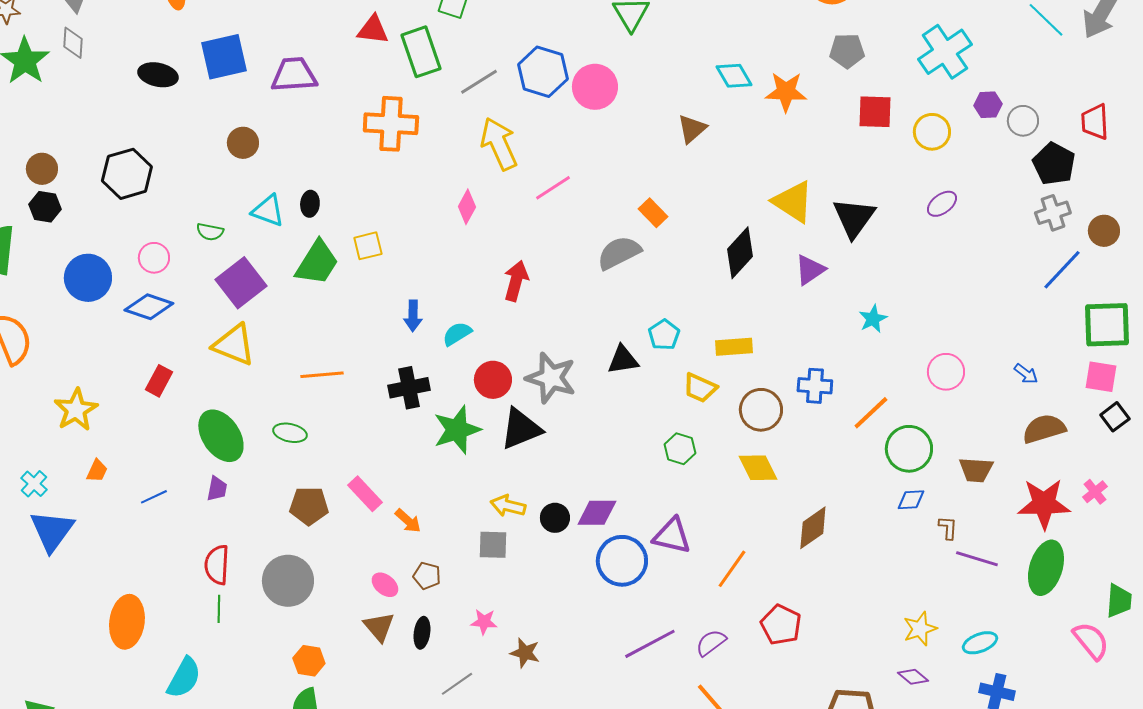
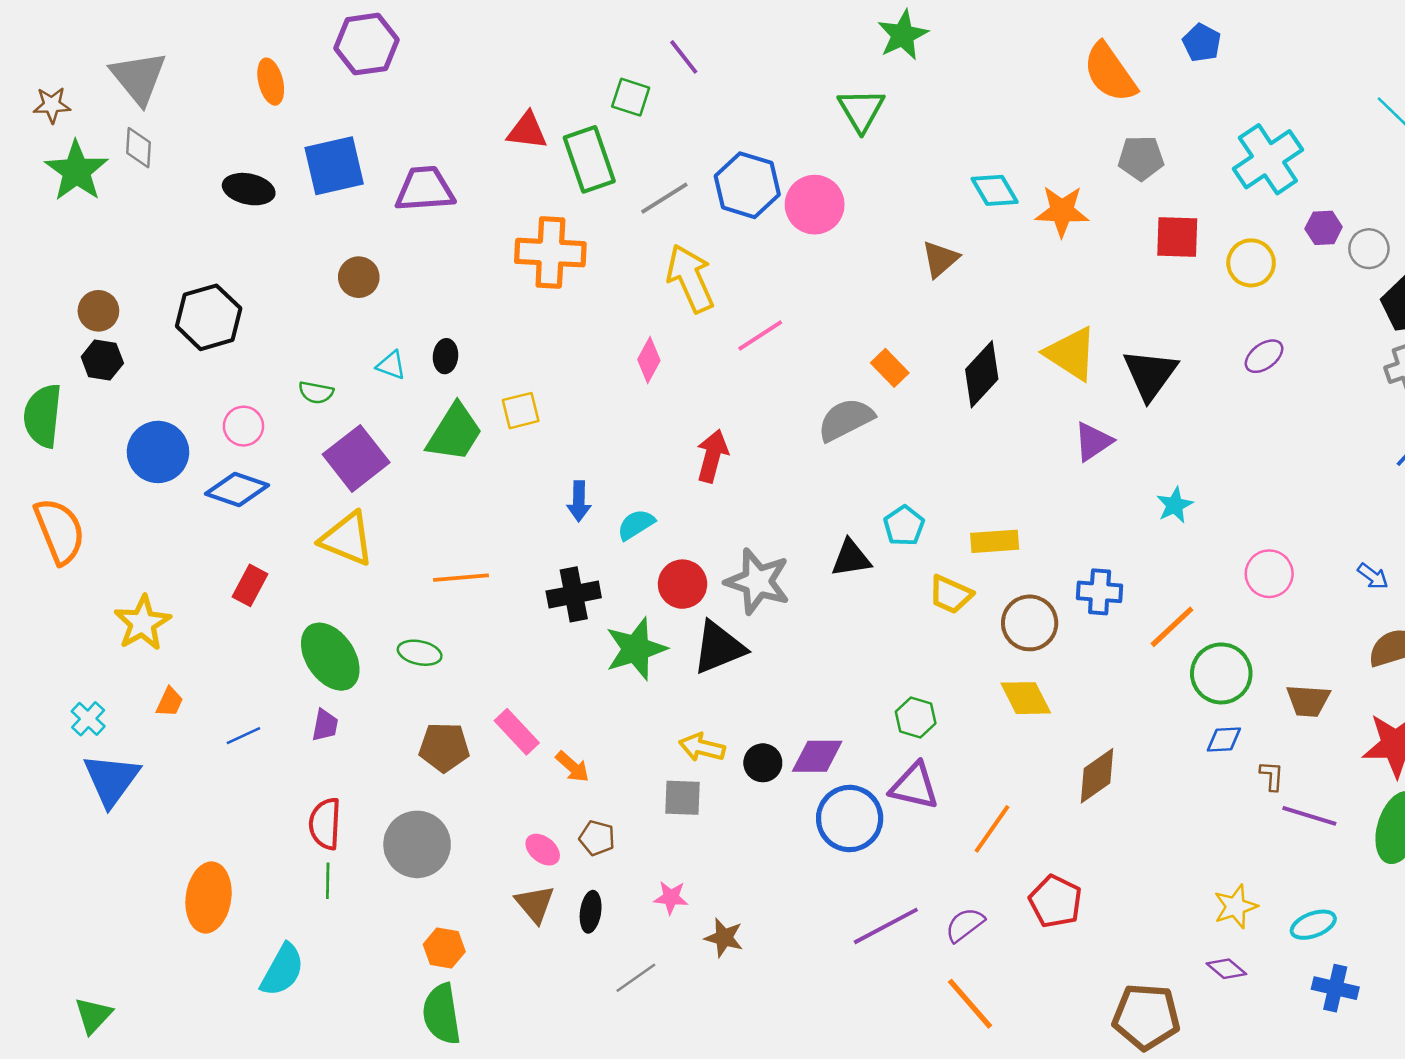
cyan triangle: (268, 211) -> (391, 365), size x0.7
black diamond: (740, 253) -> (982, 374), moved
green hexagon: (680, 449) -> (916, 717), moved

